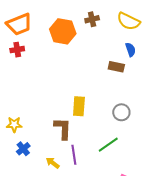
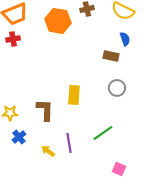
gray circle: (121, 112) -> (117, 88), moved
brown L-shape: (63, 128) -> (45, 110), moved

